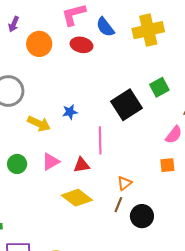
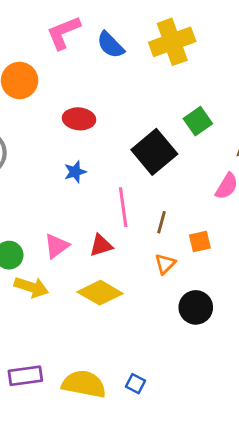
red ellipse: (81, 45) -> (79, 119), moved
yellow arrow: (39, 124) -> (31, 287), moved
orange square: (167, 165) -> (200, 242), moved
brown line: (118, 205) -> (162, 222), moved

